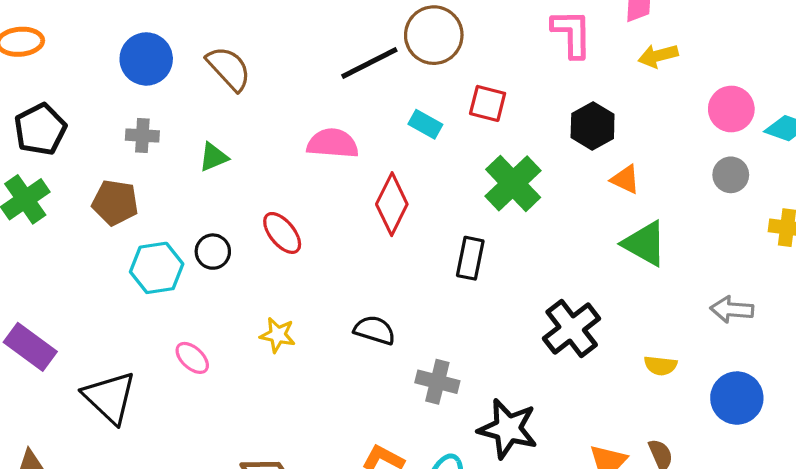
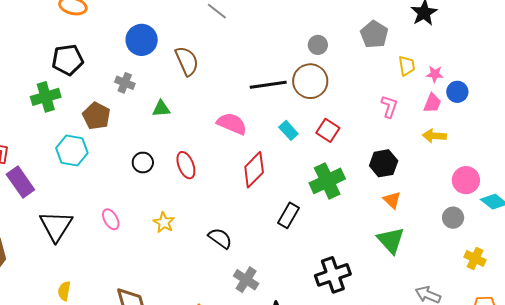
pink L-shape: (572, 33) -> (389, 107), size x0.7
cyan hexagon: (157, 268) -> (72, 151), moved

